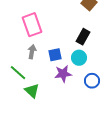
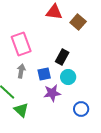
black rectangle: (83, 37) -> (62, 57), moved
blue circle: (92, 81) -> (81, 109), moved

